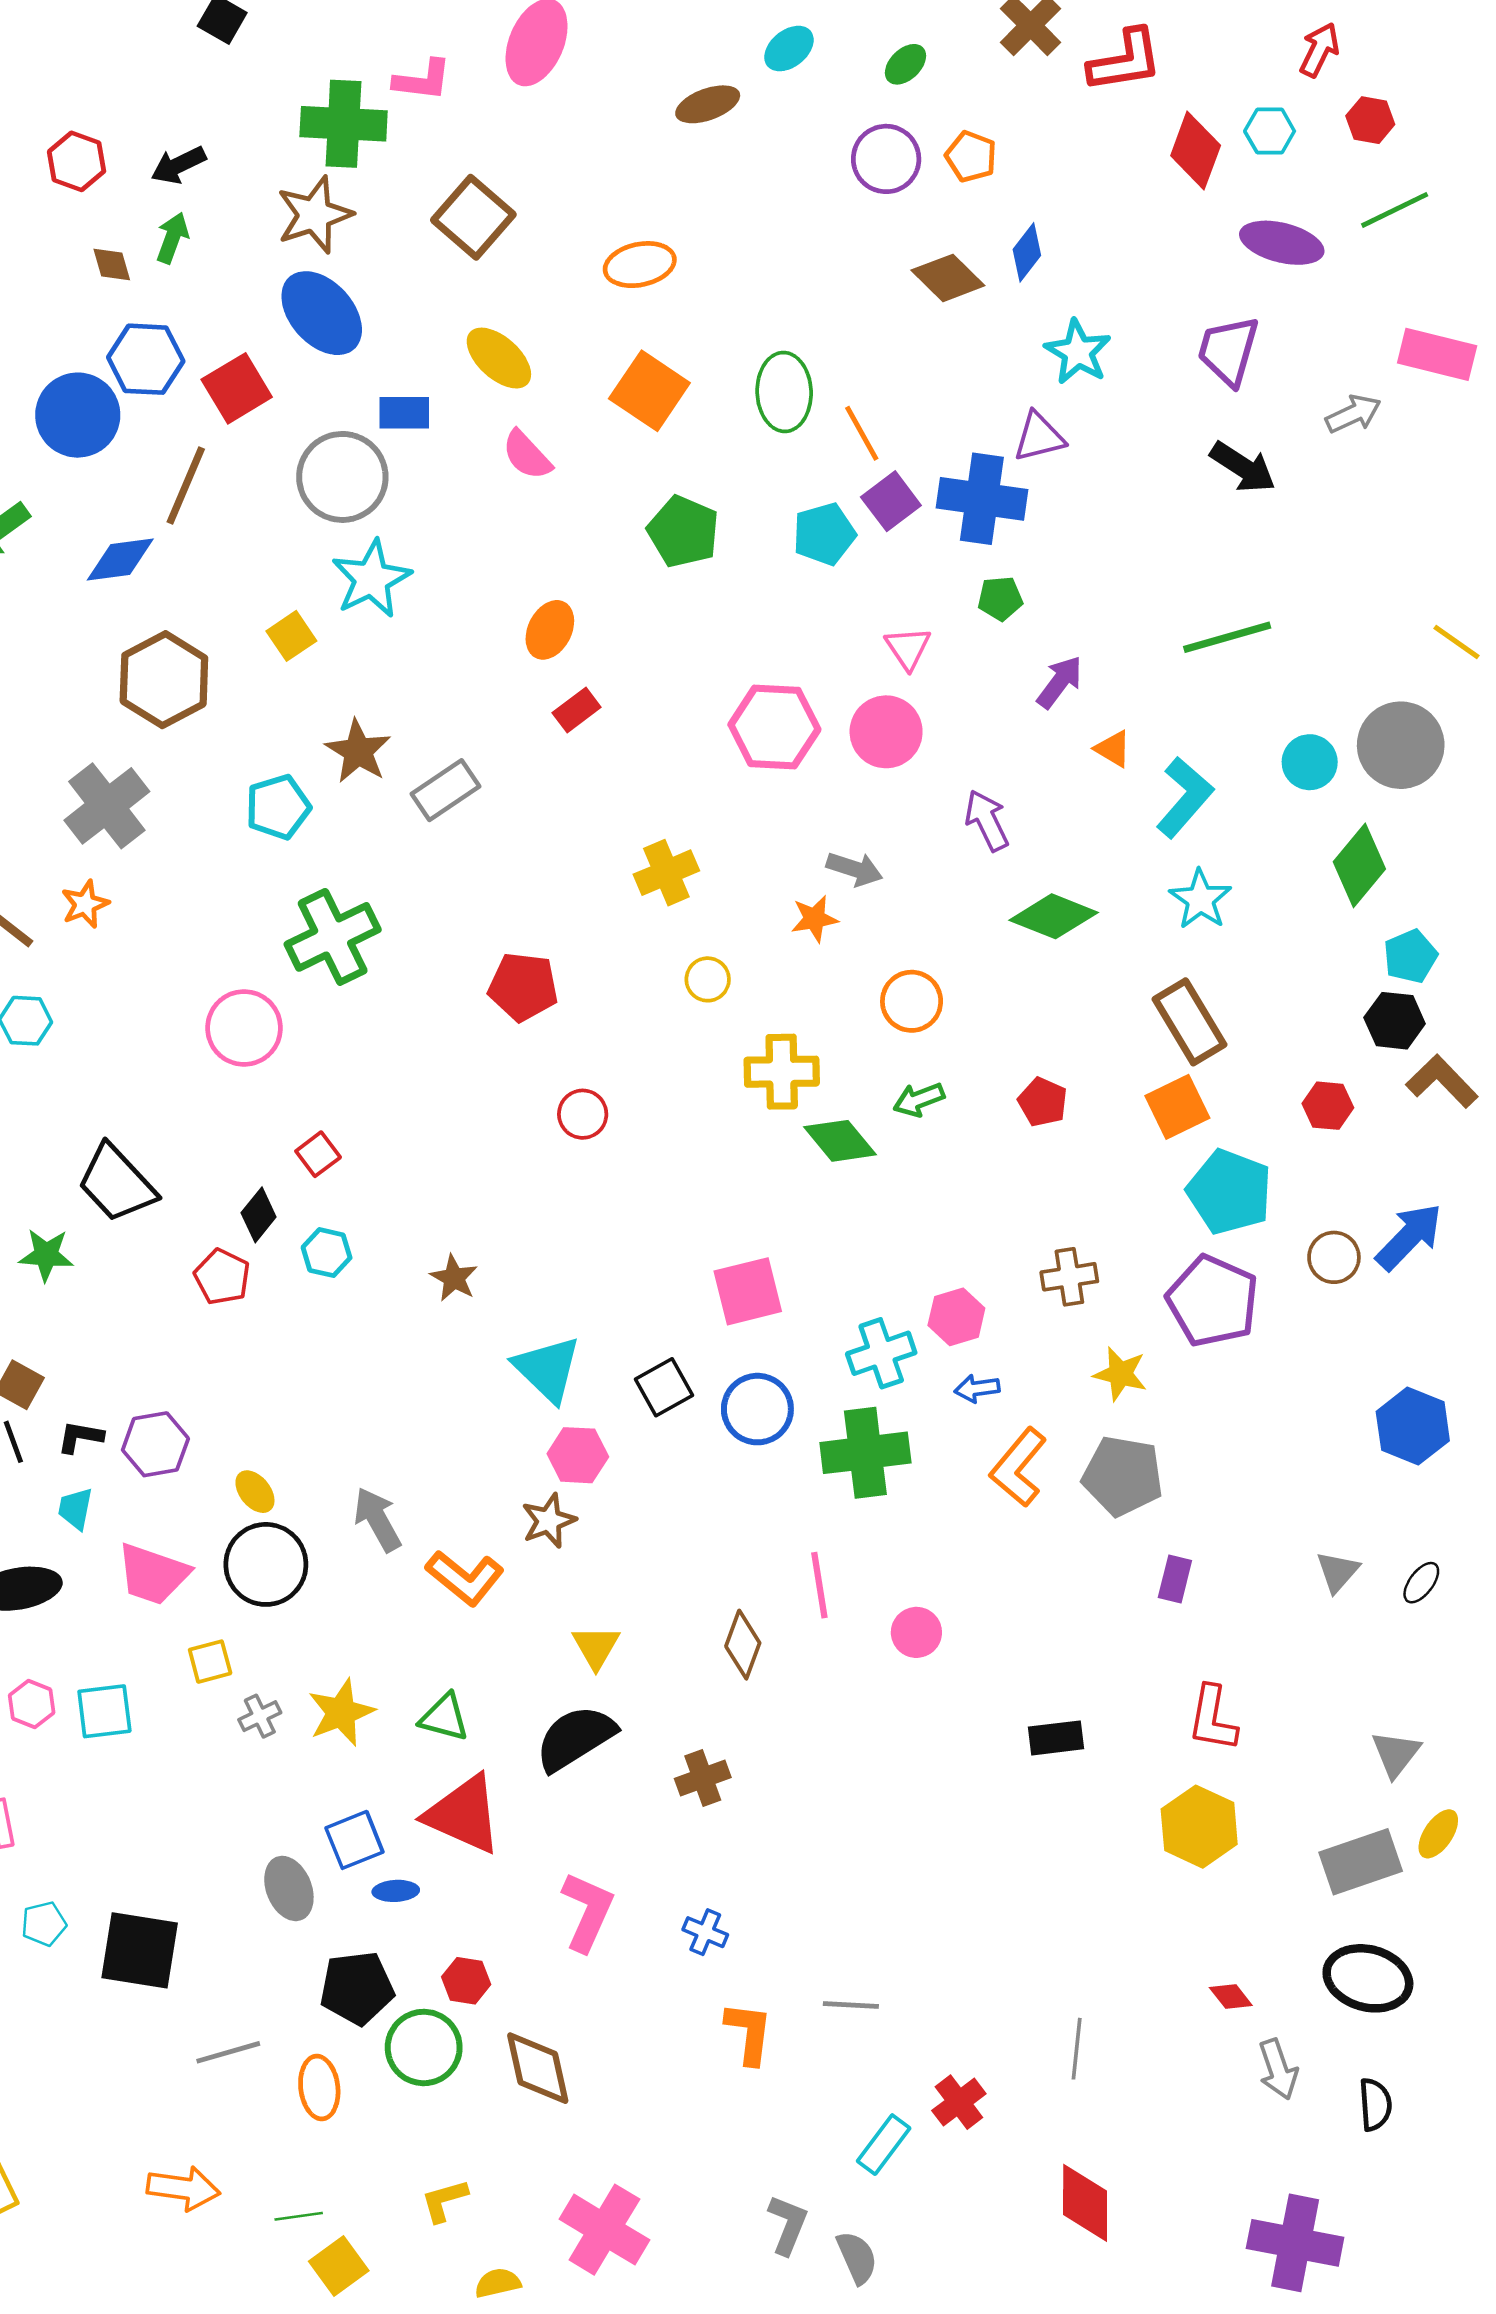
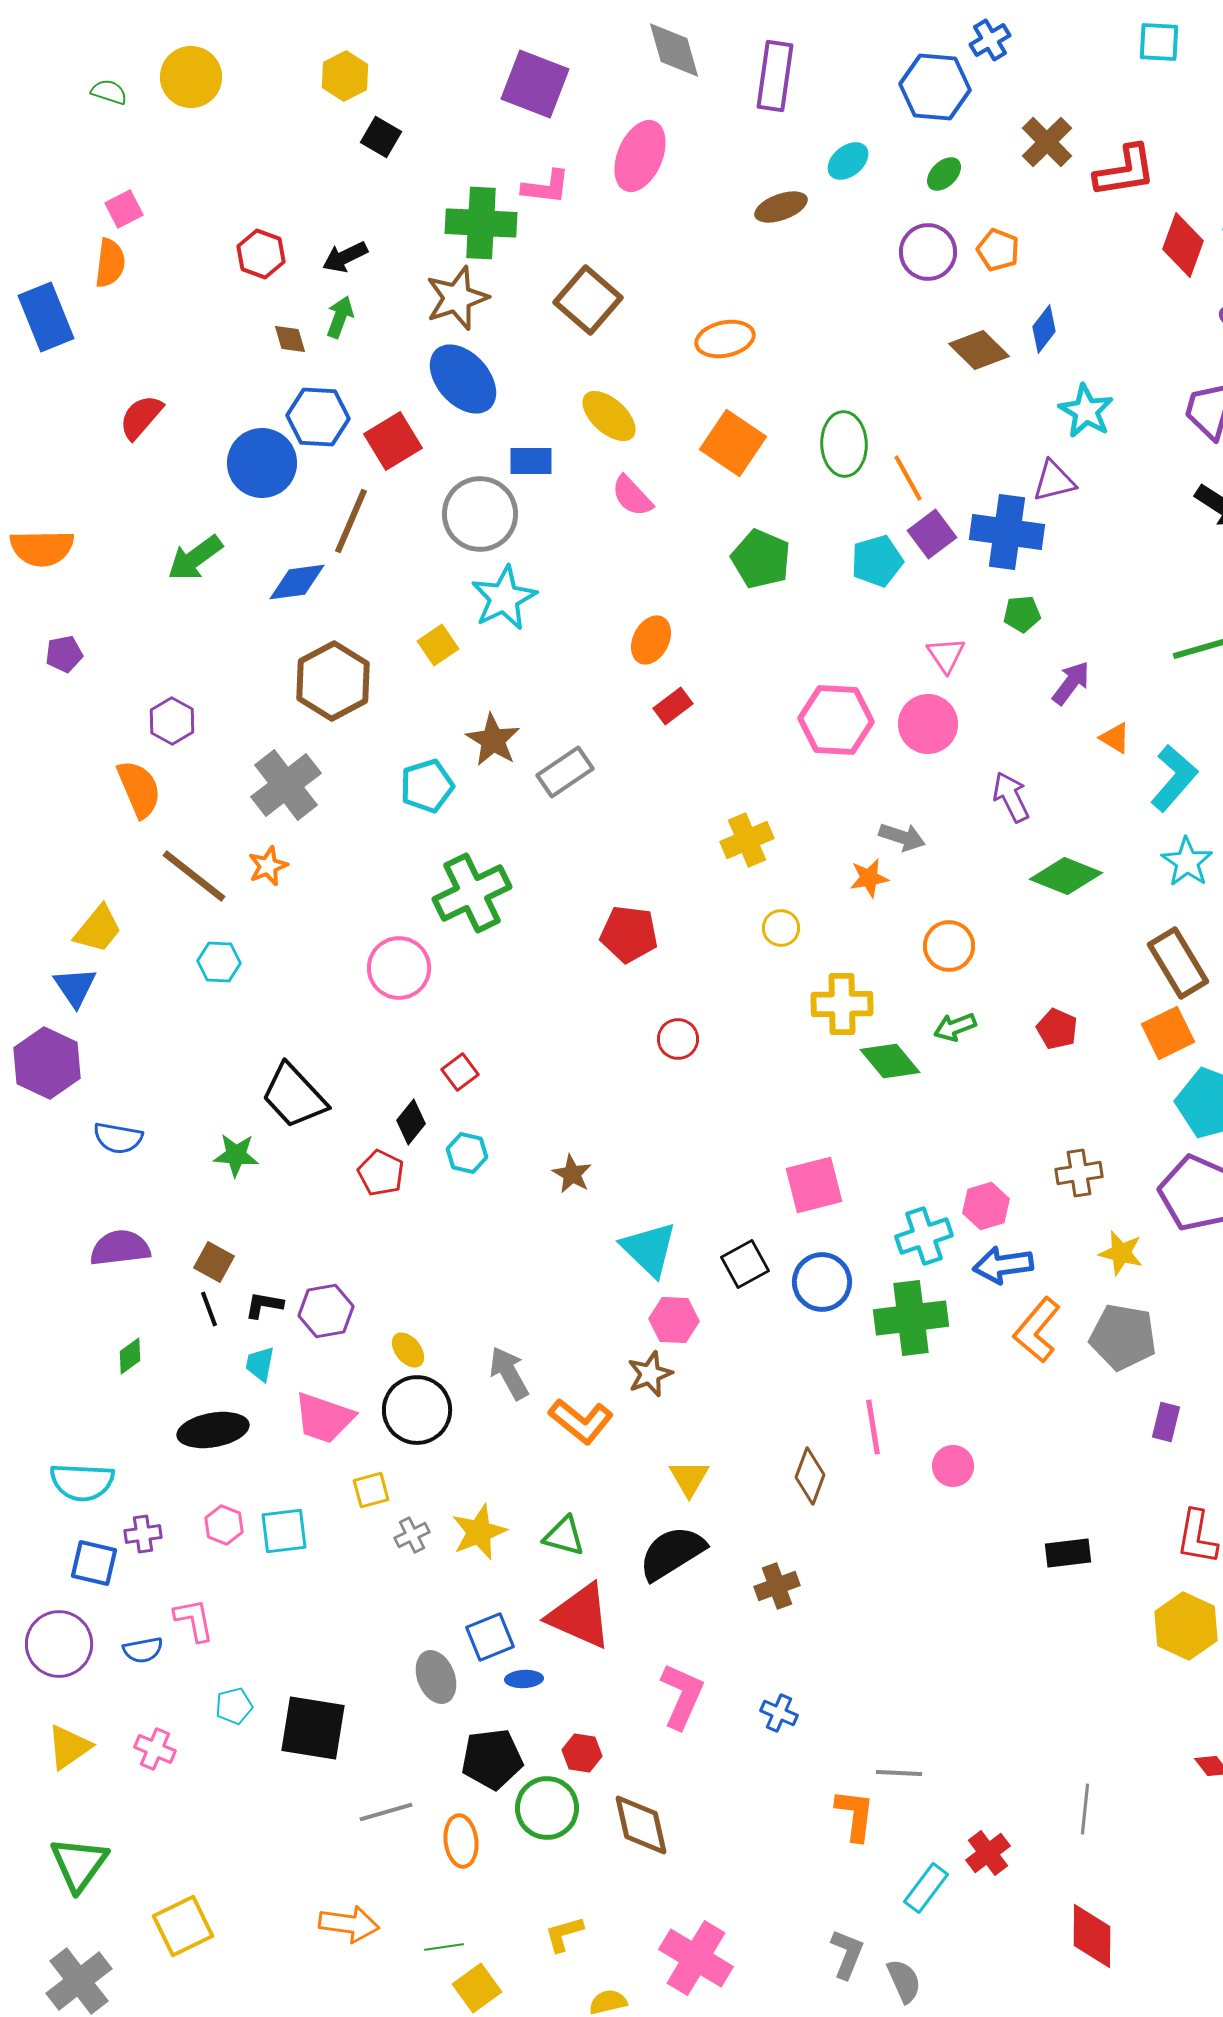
blue arrow: (977, 1388) -> (1003, 1265), size x1.6
orange L-shape: (749, 2033) -> (855, 1815), moved

